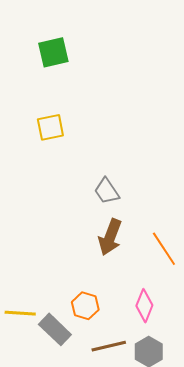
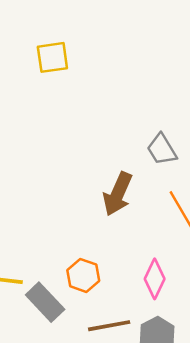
gray trapezoid: (107, 191) -> (162, 149), moved

